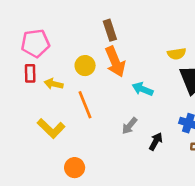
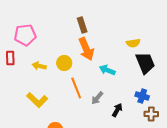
yellow circle: (85, 66) -> (64, 63), moved
red rectangle: (30, 73) -> (10, 58), moved
orange line: (85, 105) -> (76, 88), moved

